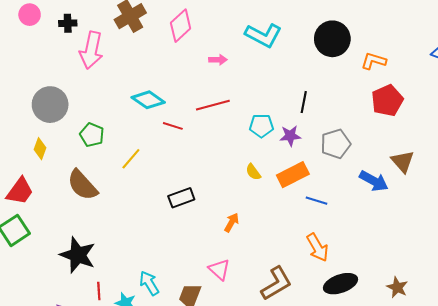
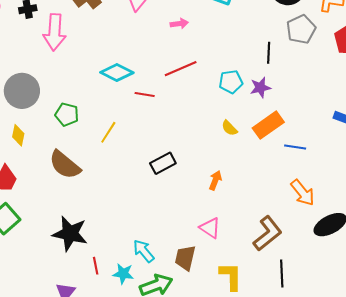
gray pentagon: (336, 144) -> (301, 29), moved

